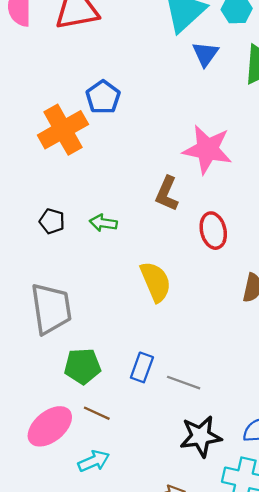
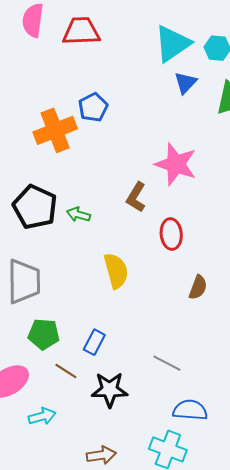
black pentagon: (52, 221) -> (35, 207), size x2.0
gray line: (184, 383) -> (167, 363), moved
brown line: (97, 413) -> (66, 371), moved
black star: (201, 436) -> (110, 390), moved

